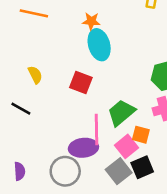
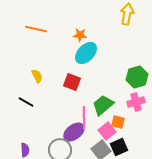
cyan ellipse: (99, 45) -> (86, 53), turned 60
purple ellipse: (83, 148) -> (74, 132), turned -30

